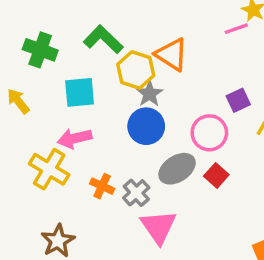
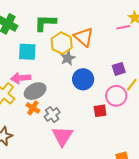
green L-shape: (103, 39) -> (45, 23), turned -50
blue circle: (146, 126) -> (83, 79), moved
pink circle: (209, 133) -> (116, 96), moved
gray ellipse: (177, 169) -> (35, 91), moved
red square: (216, 175) -> (100, 111), turned 32

